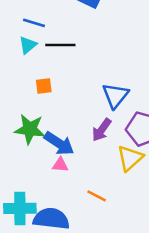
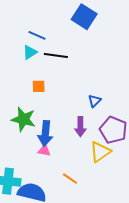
blue triangle: (115, 96) -> (95, 101), size x0.6
purple arrow: (102, 130) -> (80, 127), turned -42
blue arrow: (59, 143) -> (45, 133), turned 55

